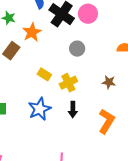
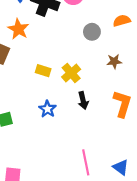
gray circle: (77, 49) -> (92, 32), moved
blue star: (40, 109) -> (47, 109), size x0.7

